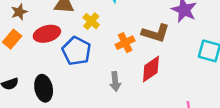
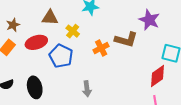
red diamond: (151, 69) -> (158, 76), moved
gray arrow: (115, 82) -> (87, 89), moved

